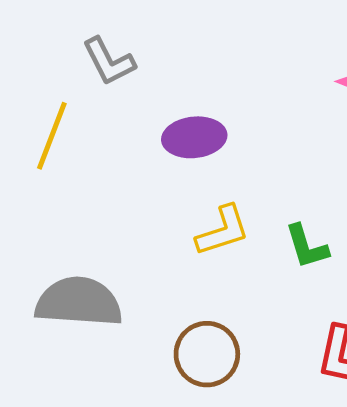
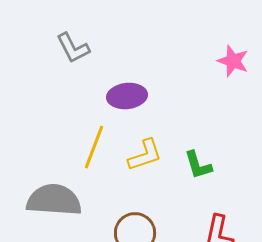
yellow line: (52, 136) -> (94, 147), moved

